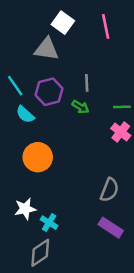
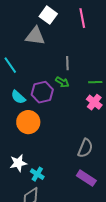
purple hexagon: (49, 92) -> (42, 92), moved
cyan semicircle: (25, 114) -> (18, 97), moved

